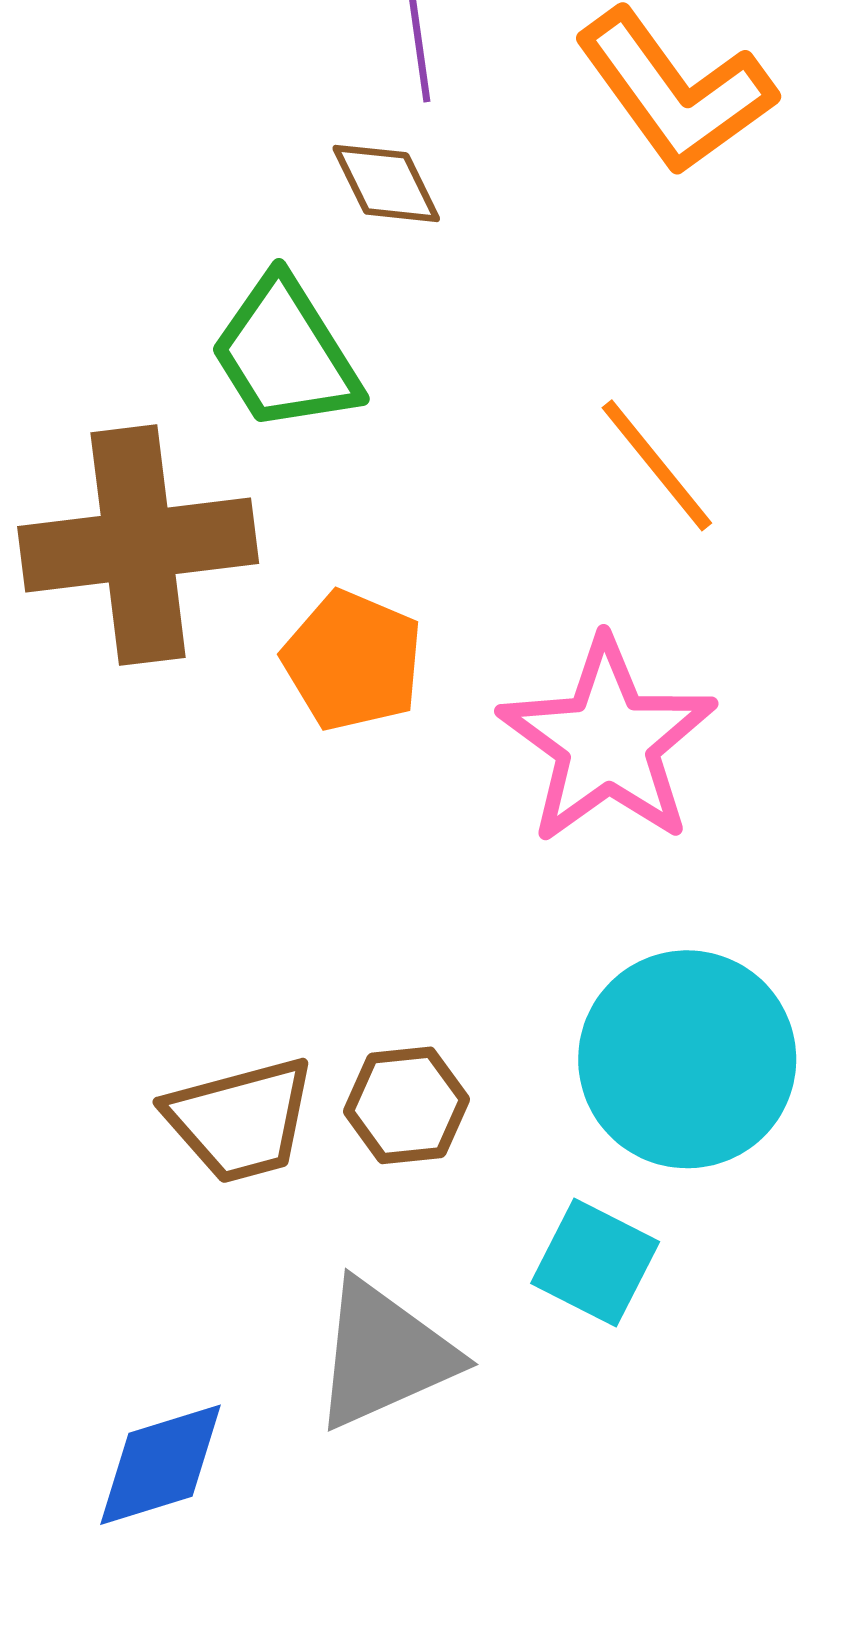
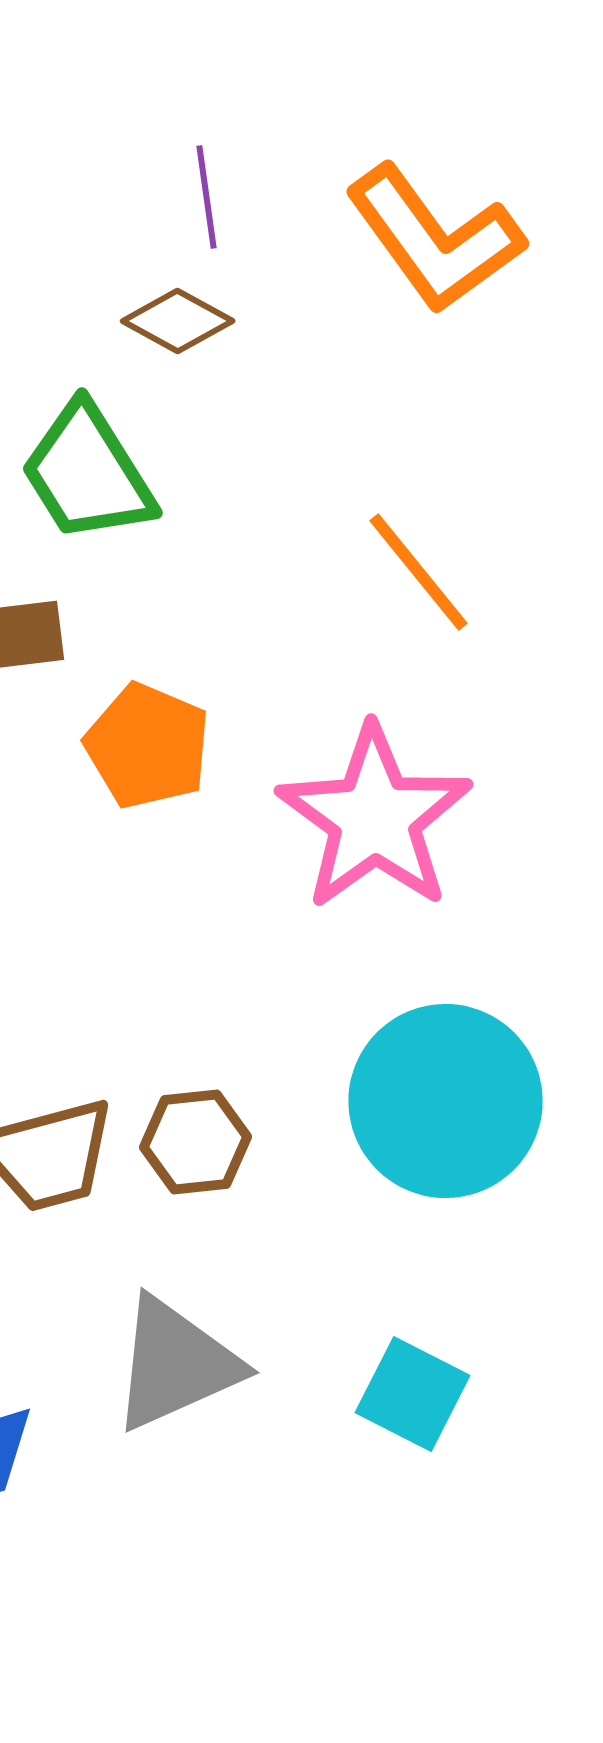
brown diamond: (386, 183) -> (178, 321), turned -35
cyan square: (595, 1263) -> (412, 1394), moved

